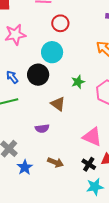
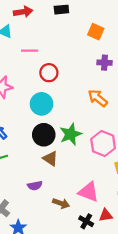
black circle: (38, 75) -> (44, 135), moved
green star: (78, 82) -> (71, 134), size x1.5
brown arrow: (55, 162) -> (61, 203), moved

